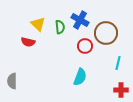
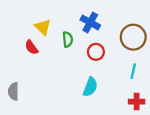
green semicircle: (60, 27) -> (68, 39), moved
brown circle: (106, 33) -> (133, 37), moved
red semicircle: (28, 42) -> (31, 47), turned 40

